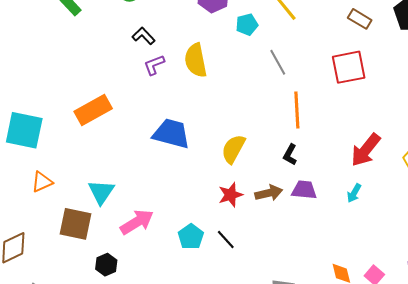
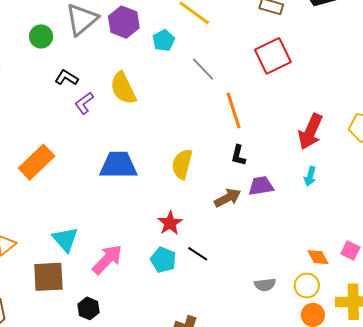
red star: (231, 195) -> (170, 223), moved

